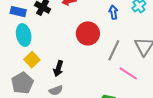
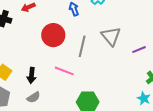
pink line: (128, 73) -> (64, 71), moved

